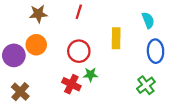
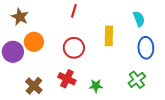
brown star: (38, 14) -> (20, 17), moved, turned 30
green star: (91, 75) -> (96, 86), moved
brown cross: (20, 92) -> (34, 86), moved

